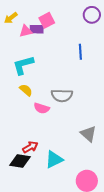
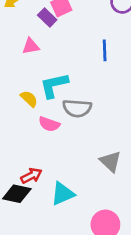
purple rectangle: (37, 29) -> (47, 17), turned 40
pink triangle: (26, 31) -> (31, 46), moved
cyan L-shape: (23, 65) -> (54, 85), moved

